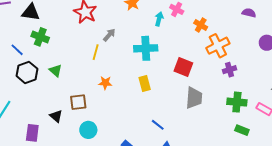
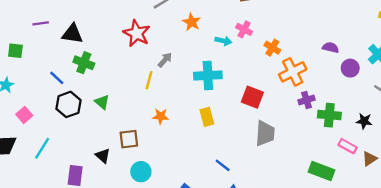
purple semicircle: (249, 13) -> (331, 48), moved
cyan arrow: (159, 19) -> (223, 41), turned 88
green cross: (237, 102) -> (329, 115), moved
green rectangle: (242, 130) -> (321, 171), size x1.5

